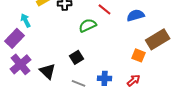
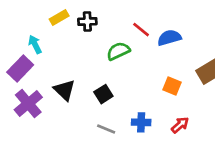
blue semicircle: (136, 15) -> (169, 38), moved
orange square: (139, 55) -> (172, 86), moved
black triangle: (48, 71) -> (65, 90), moved

